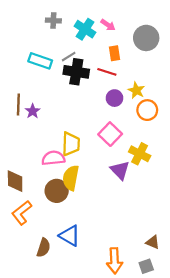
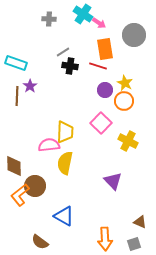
cyan cross: (85, 29) -> (83, 14), moved
orange rectangle: (114, 53) -> (105, 49), size x1.5
cyan rectangle: (40, 61) -> (16, 63), moved
black cross: (76, 72) -> (70, 66), size x0.7
orange circle: (147, 110) -> (124, 101), moved
purple star: (33, 111) -> (30, 86), moved
purple triangle: (120, 170) -> (113, 181), moved
brown circle: (57, 191) -> (35, 186), moved
brown semicircle: (43, 248) -> (40, 242), moved, turned 108

